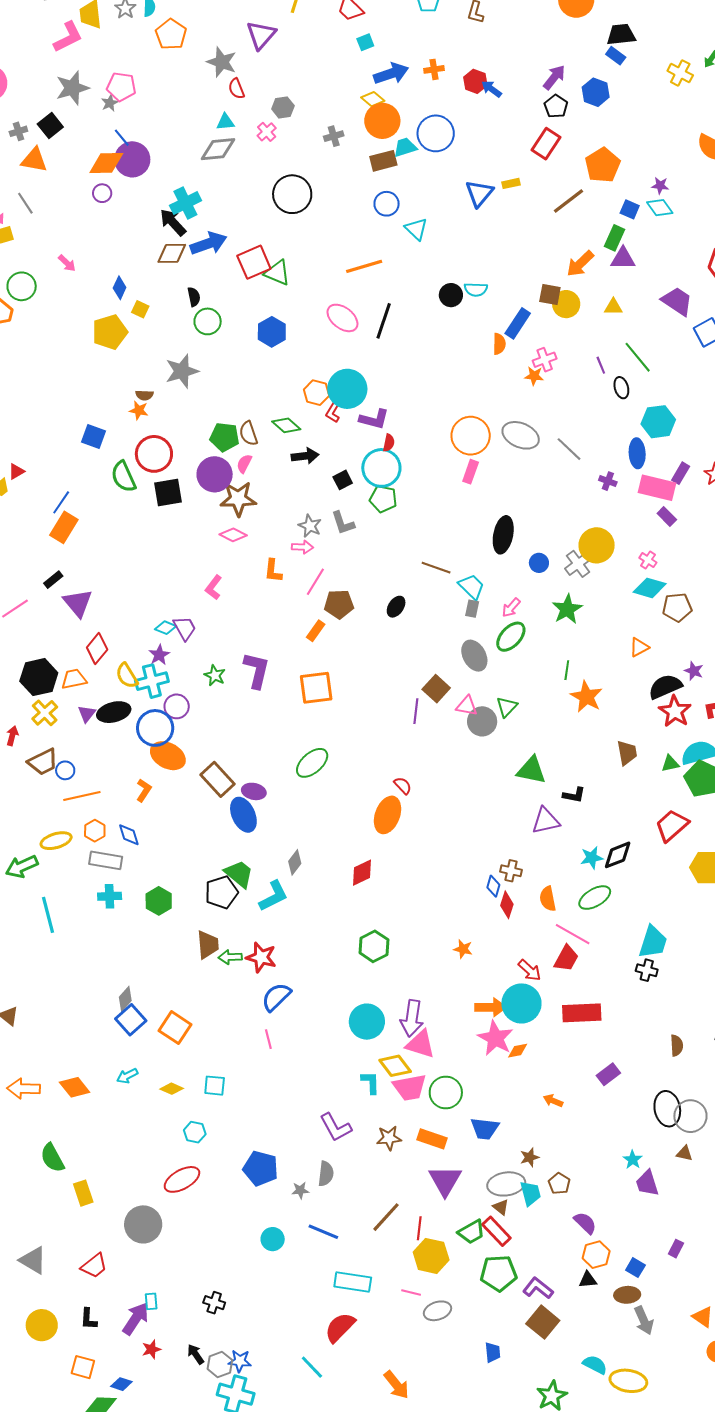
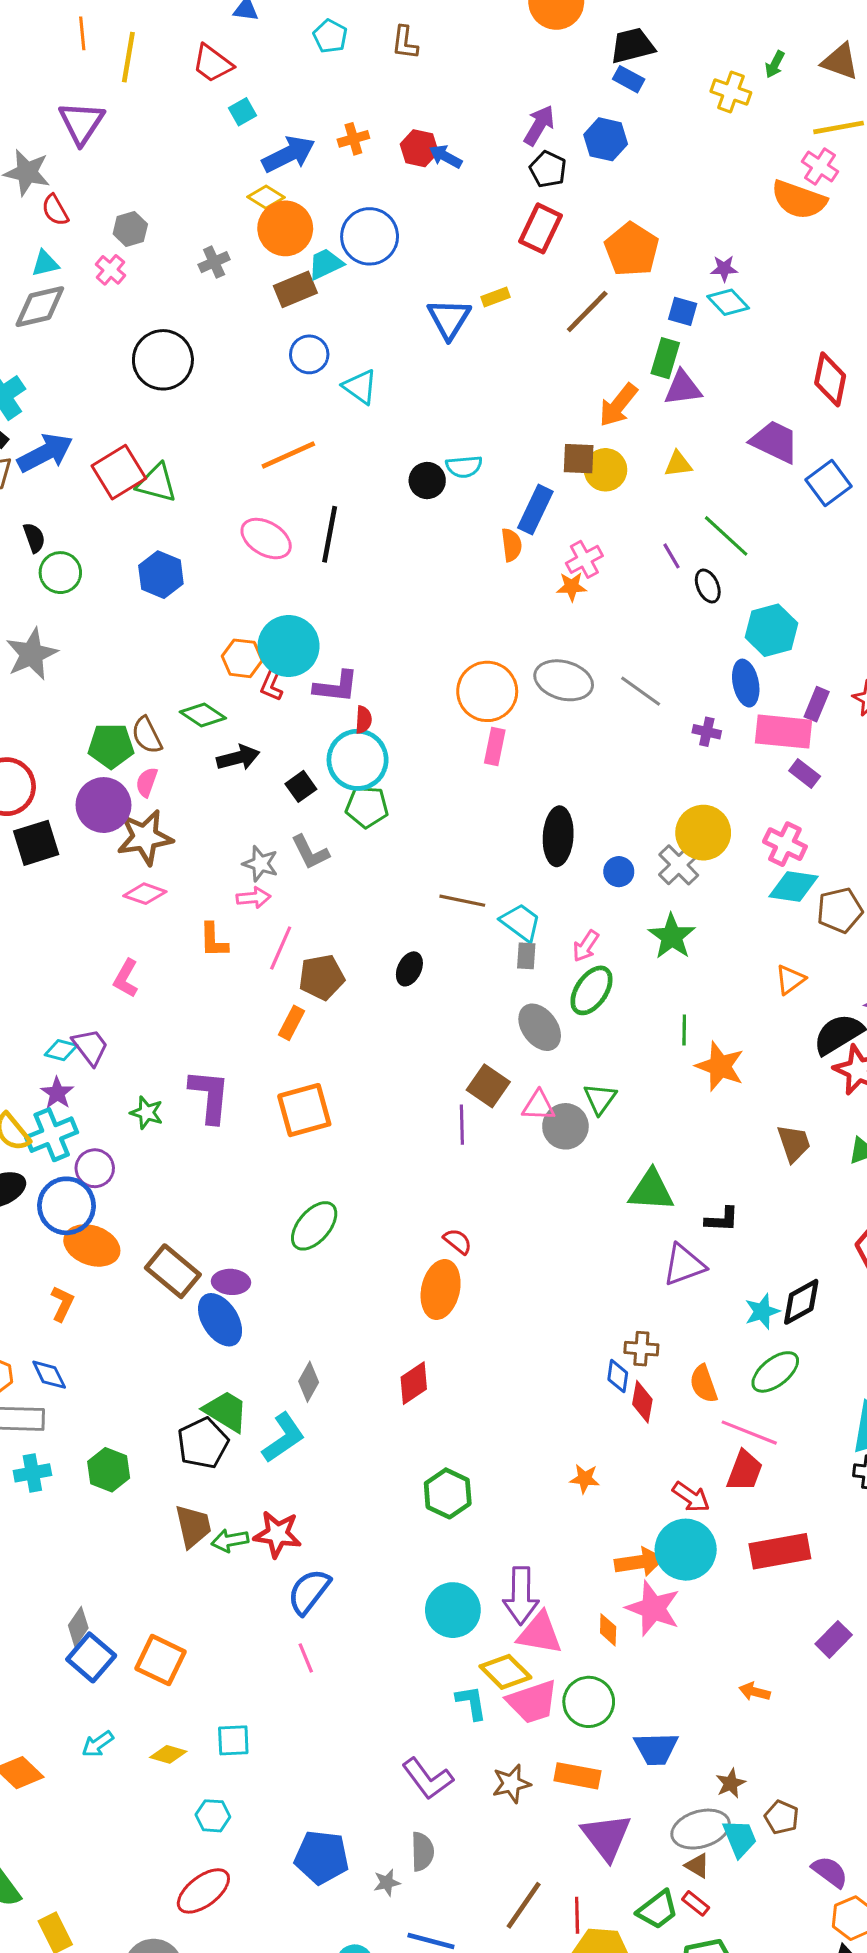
pink cross: (648, 560) -> (785, 844), size x1.5
orange diamond: (518, 1051) -> (608, 1630), moved, turned -70
red rectangle: (496, 1231) -> (696, 1903), size x0.6

